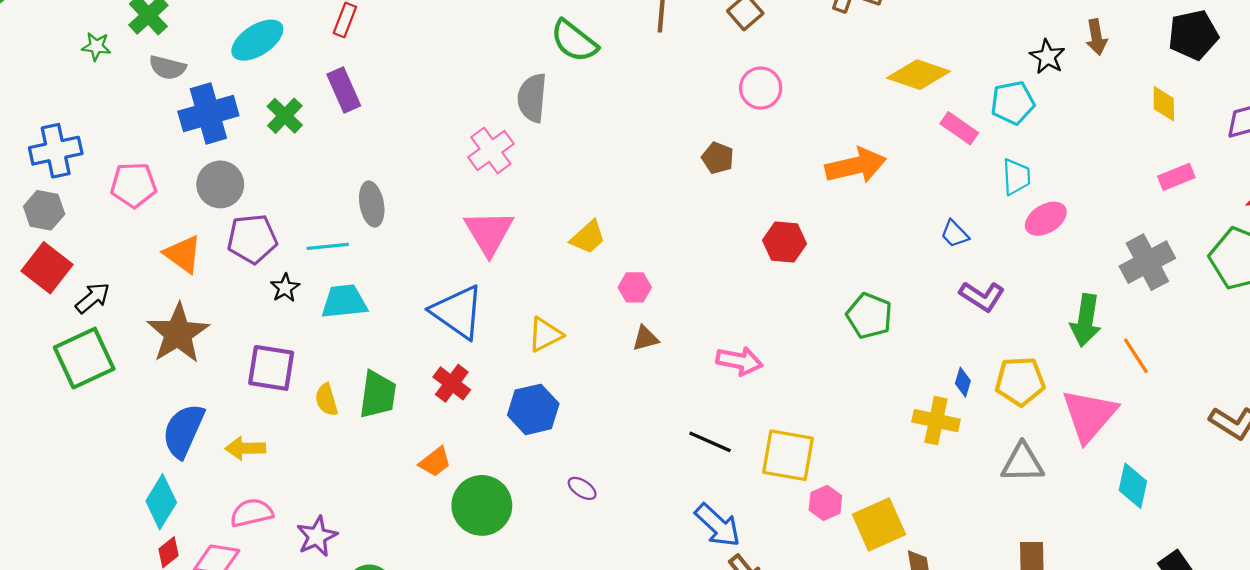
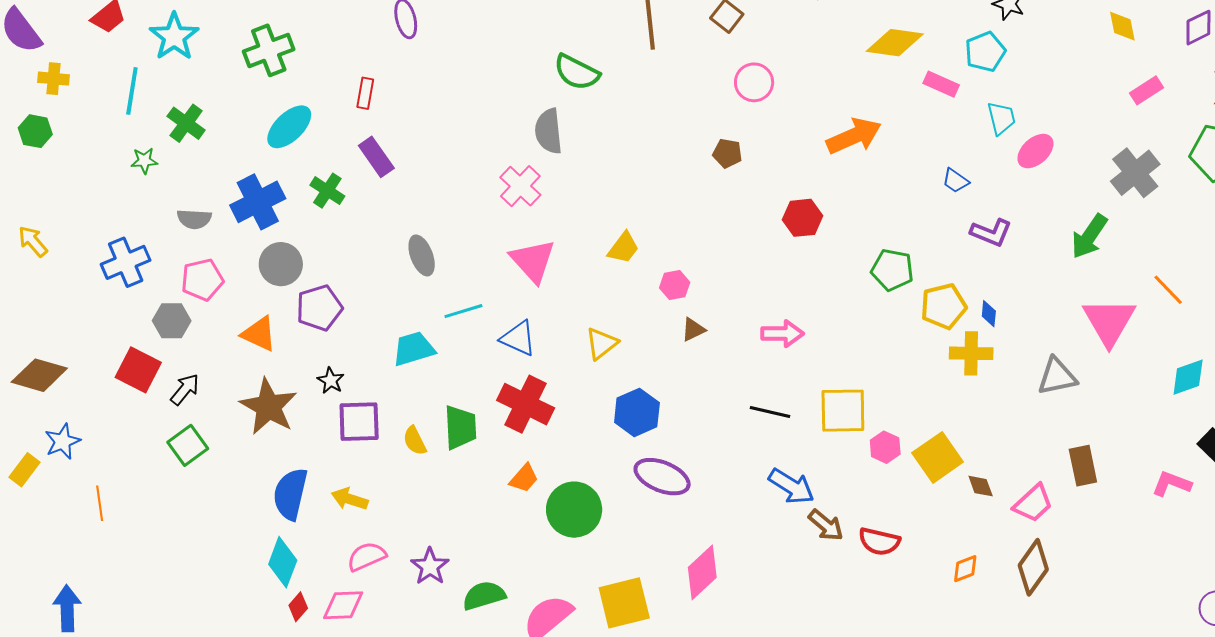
gray semicircle: (167, 68) -> (194, 219), moved
gray hexagon: (44, 210) -> (172, 321), moved
cyan line: (328, 246) -> (463, 311), moved
black star: (285, 288) -> (331, 381), moved
blue triangle: (458, 312) -> (518, 338), size x0.7
green arrow: (1086, 320) -> (1089, 236), turned 36
orange line: (1136, 356) -> (1168, 290), moved
green square: (84, 358) -> (188, 445), size x0.7
yellow pentagon: (1020, 381) -> (944, 306), moved
red cross: (452, 383) -> (526, 404), size x1.6
blue hexagon: (533, 409) -> (637, 412), moved
yellow arrow: (245, 448) -> (350, 499), turned 30
cyan diamond: (1133, 486) -> (1188, 377), moved, turned 69
purple ellipse: (582, 488) -> (662, 477), size x2.0

